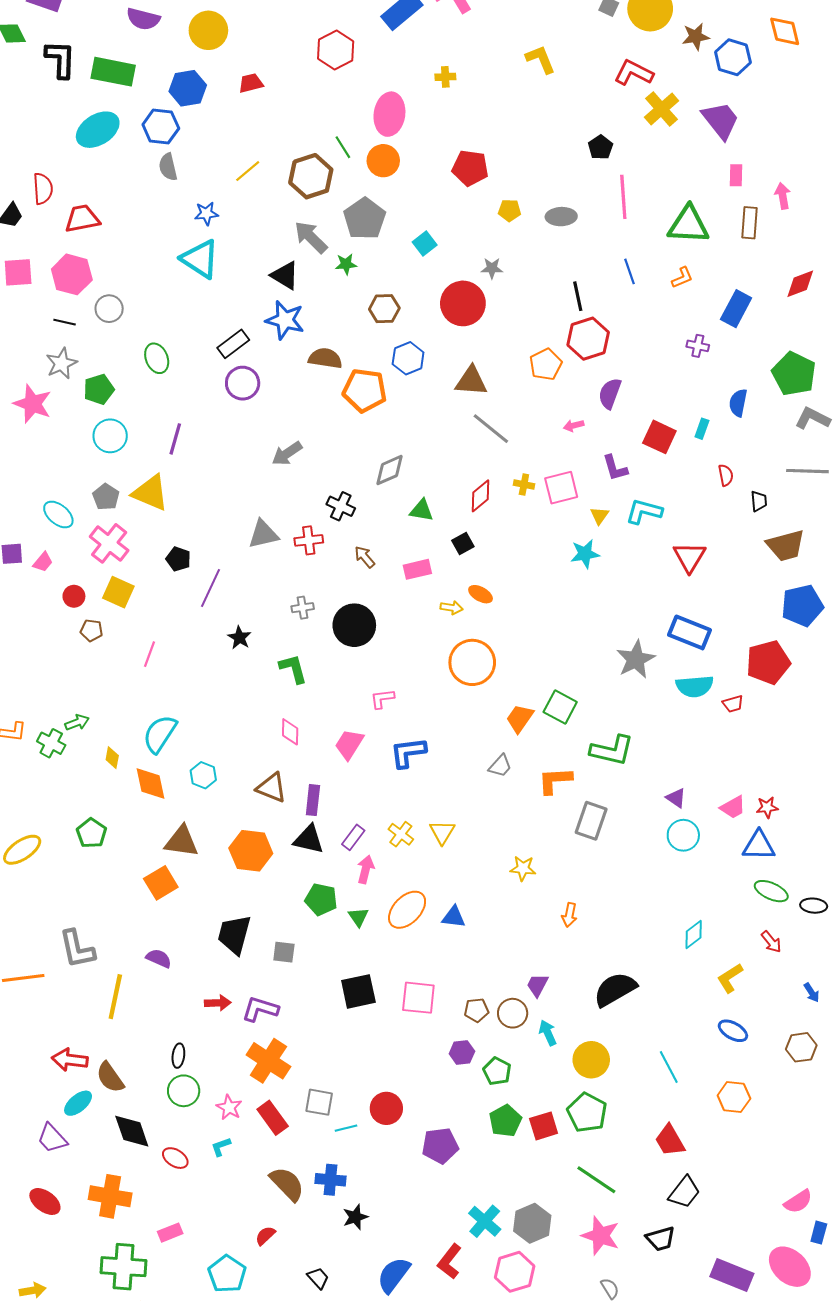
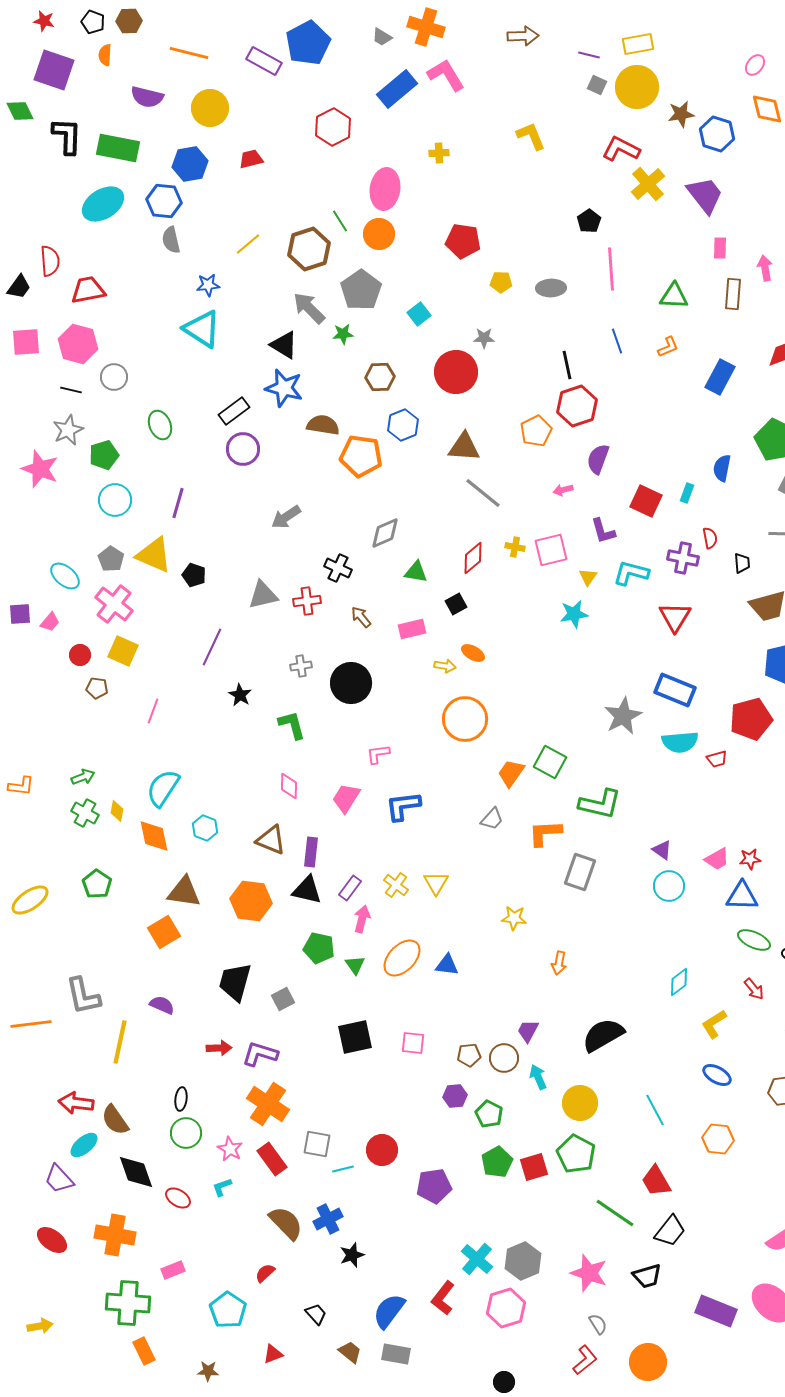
green triangle: (688, 225) -> (674, 296), size x0.7
purple cross: (698, 346) -> (683, 558), moved, size x1.4
black pentagon: (178, 559) -> (194, 575), moved
green cross: (51, 743) -> (85, 813), moved
gray square: (284, 952) -> (283, 999), turned -35
pink square: (418, 998) -> (413, 1043), size x0.7
blue cross: (330, 1180) -> (328, 1219), turned -32
green line: (596, 1180) -> (615, 1213), moved

